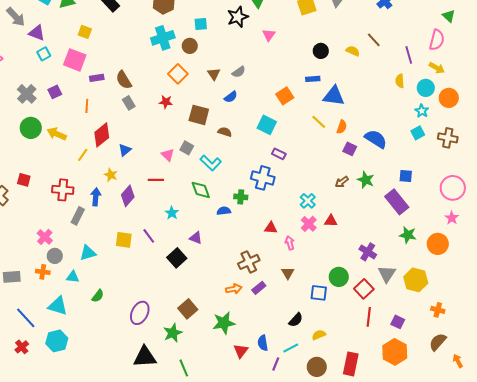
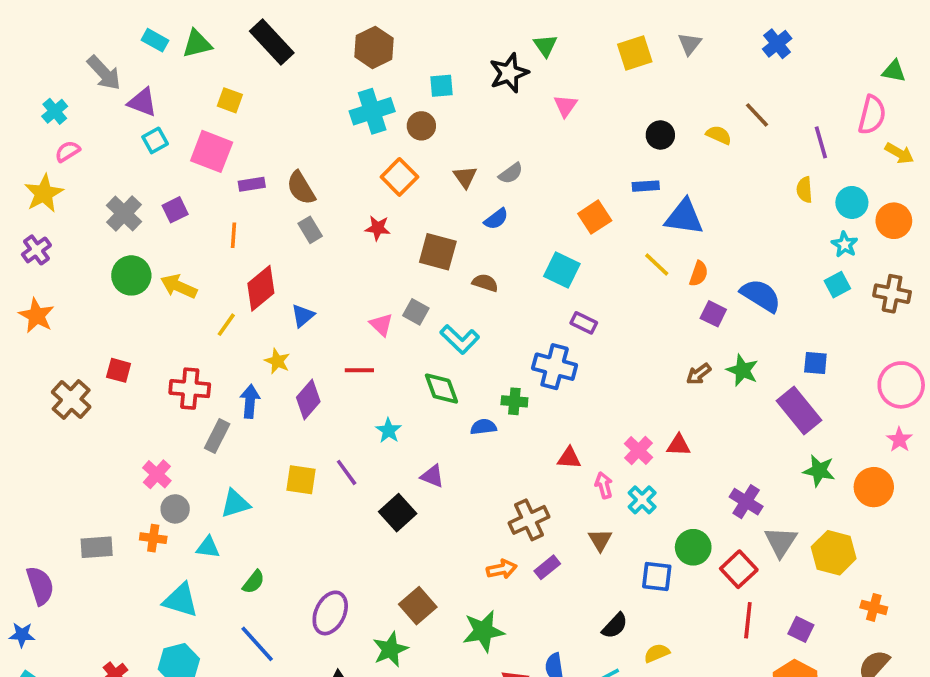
green triangle: (449, 16) -> (894, 71), turned -32
yellow arrow: (437, 68) -> (899, 153), moved
cyan cross: (308, 201) -> (642, 500), moved
blue line: (26, 318) -> (257, 644), moved

